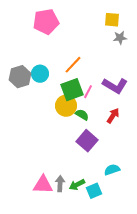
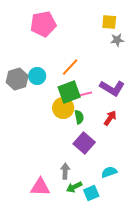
pink line: (88, 92) -> (85, 94), turned 48
green semicircle: (82, 115) -> (79, 117), turned 48
gray arrow: (60, 184) -> (65, 171), moved

